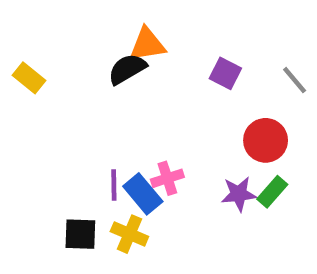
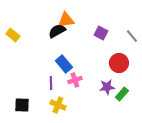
green rectangle: (272, 192) -> (122, 94), moved
blue rectangle: (143, 194) -> (64, 64), moved
black square: (80, 234) -> (22, 105), moved

